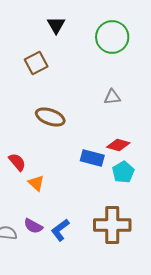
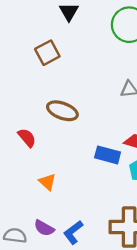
red semicircle: (17, 162) -> (27, 138), moved

